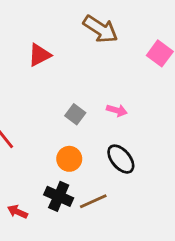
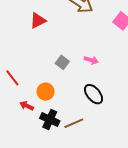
orange circle: (69, 159) -> (46, 92), moved
red arrow: (17, 212) -> (27, 106), moved

